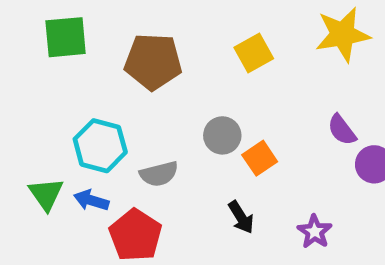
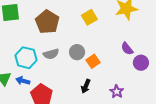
brown pentagon: (153, 62) -> (47, 22), turned 30
gray semicircle: (159, 174) -> (51, 54), moved
black arrow: (241, 217) -> (86, 86), turned 56

